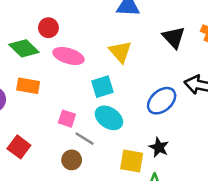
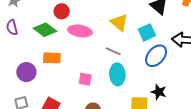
cyan square: (102, 87) -> (147, 32), moved
cyan ellipse: (109, 118) -> (117, 74), turned 60
gray line: (84, 139) -> (113, 51), moved

